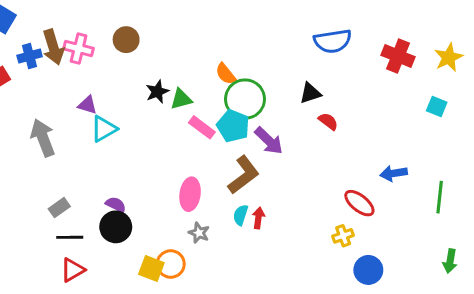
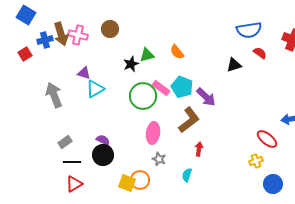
green triangle: (181, 99) -> (147, 55), moved
green circle: (245, 99) -> (143, 96), moved
red semicircle: (328, 121) -> (260, 53), moved
cyan semicircle: (241, 215) -> (187, 175), moved

